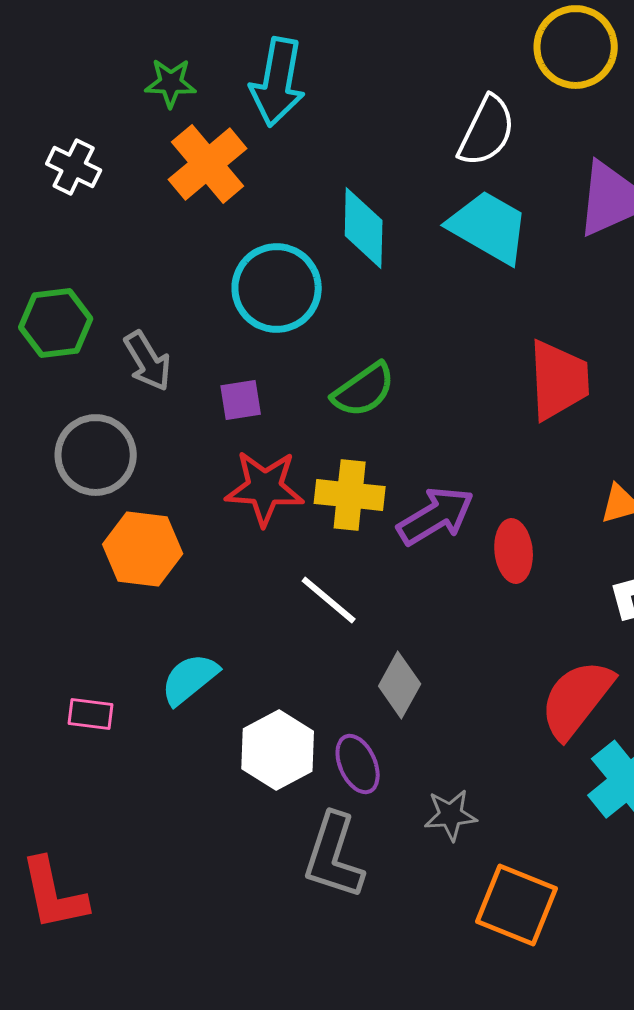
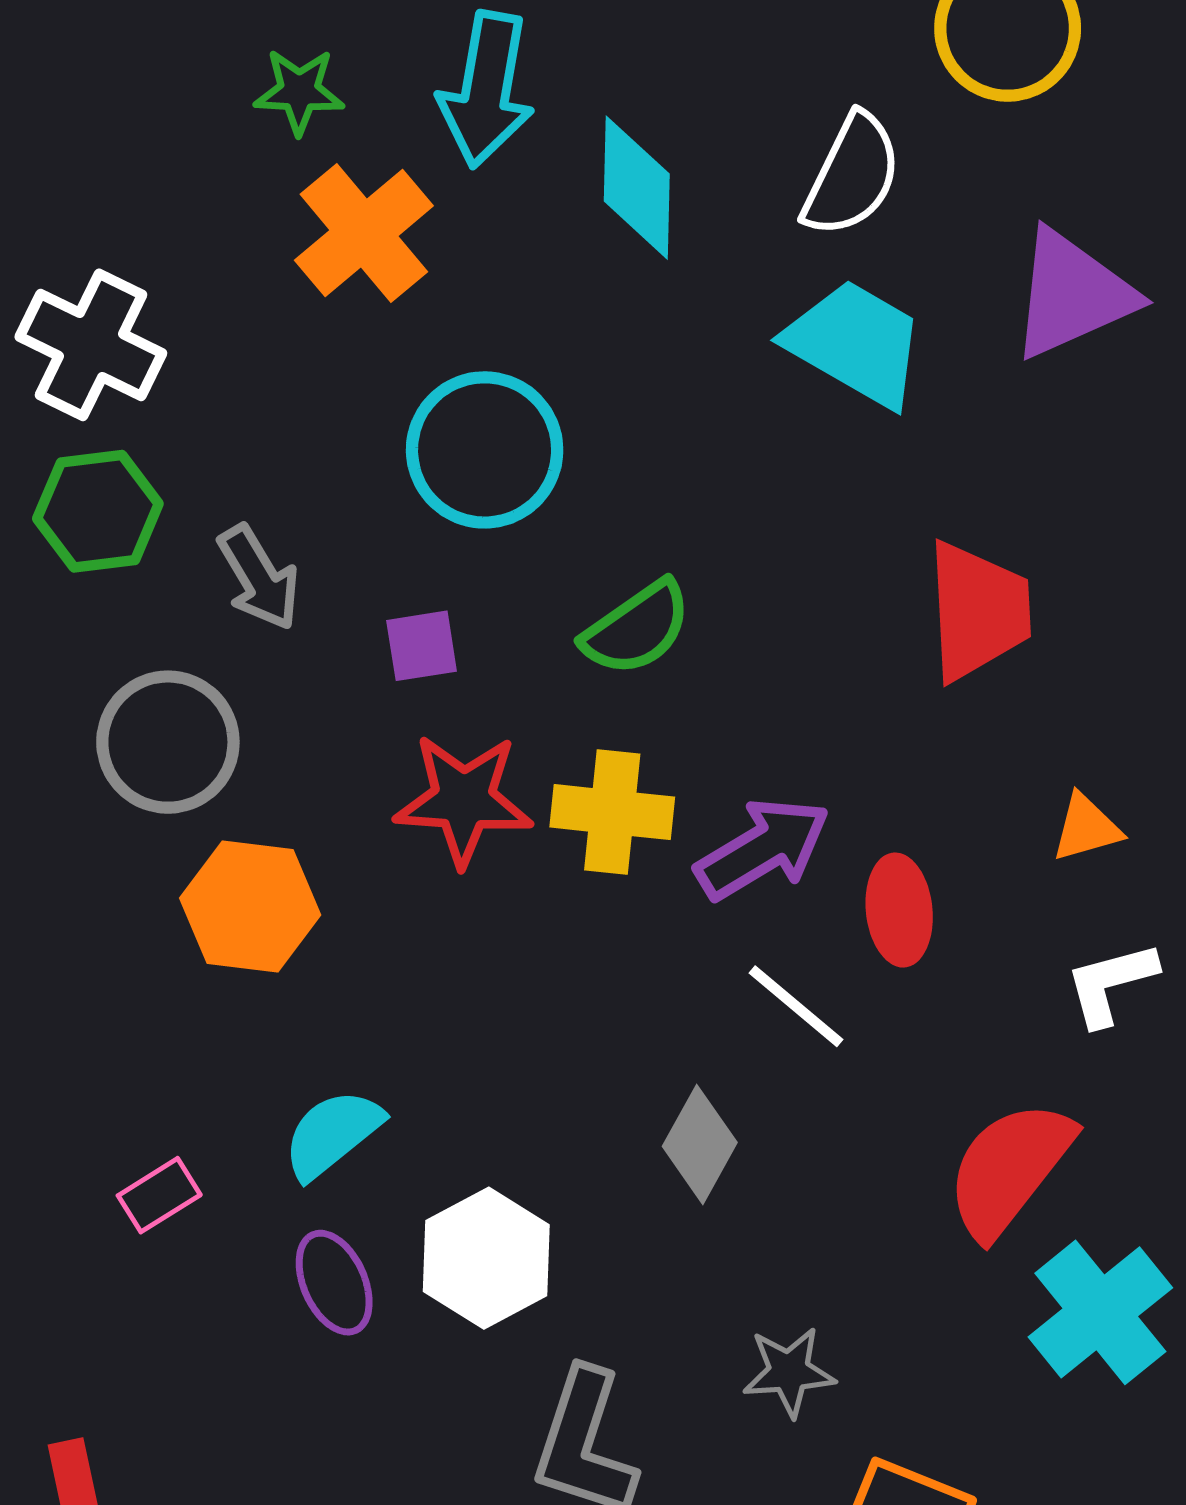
white cross: (74, 167) -> (91, 345), moved, size x1.5
cyan diamond: (364, 228) -> (637, 188), moved
white line: (329, 600) -> (796, 1006), moved
pink rectangle: (91, 714) -> (159, 1195), turned -39
purple ellipse: (358, 764) -> (334, 1283), moved

